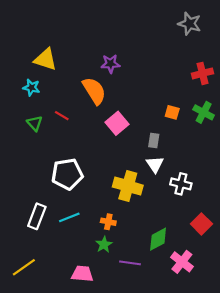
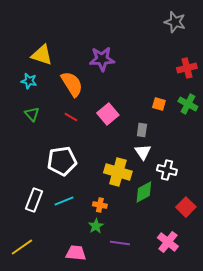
purple star: (110, 64) -> (102, 59), size x1.4
orange semicircle: (94, 91) -> (72, 84), moved
red line: (62, 116) -> (71, 117), moved
green diamond: (158, 239) -> (144, 192), moved

